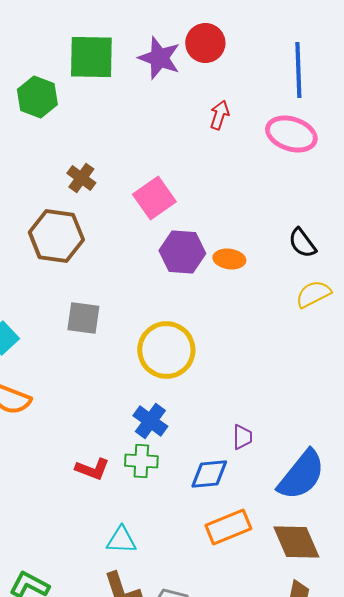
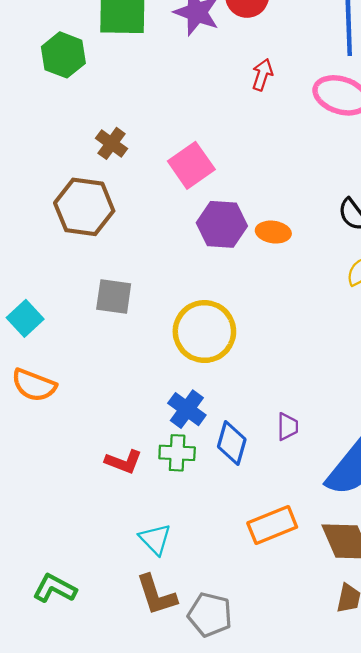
blue diamond: (209, 474) -> (232, 443), moved, turned -69
cyan triangle: (121, 540) -> (155, 539), turned 44

